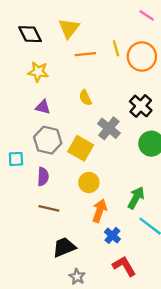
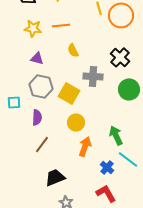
orange line: (85, 54) -> (61, 25), moved
gray cross: (109, 128) -> (93, 76), turned -36
green arrow: (136, 198) -> (116, 135), turned -54
brown line: (49, 208) -> (42, 144), turned -66
blue cross: (112, 235) -> (107, 167), moved

